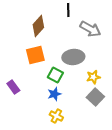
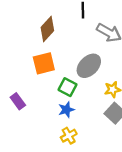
gray ellipse: (73, 57) -> (89, 66), turned -40
yellow cross: (56, 116) -> (69, 136), turned 32

